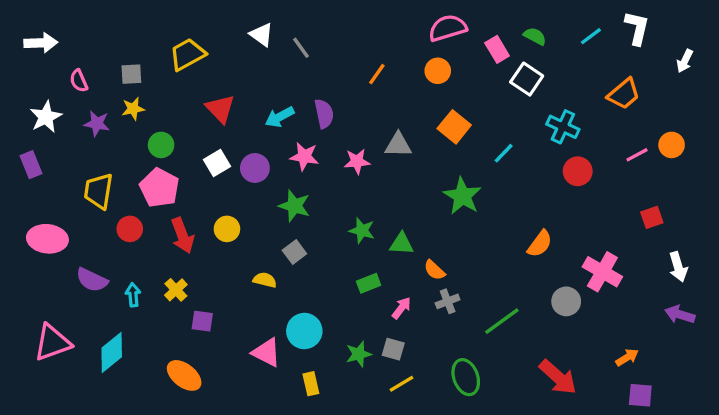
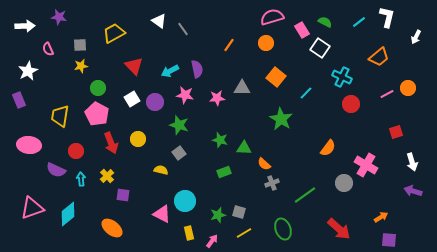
purple star: (97, 124) -> (59, 17), moved
red circle: (130, 229) -> (76, 151), moved
pink arrow: (401, 308) -> (212, 241), moved

